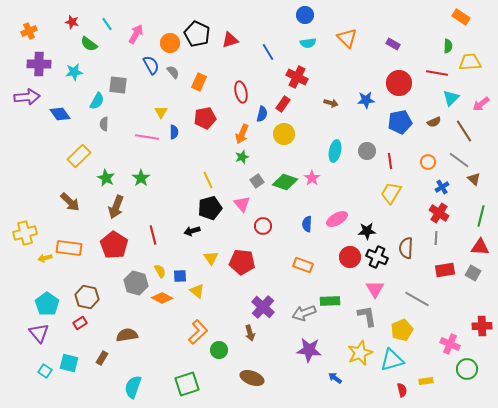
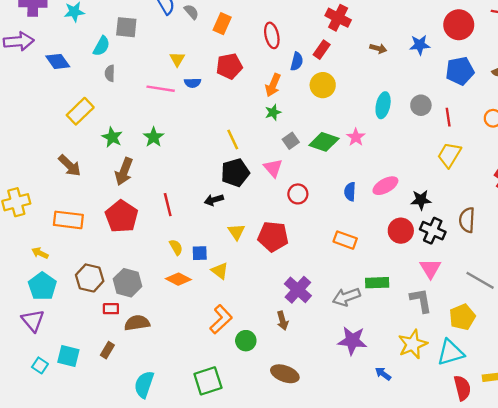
blue semicircle: (174, 132) -> (193, 83), turned 88
yellow arrow: (45, 258) -> (40, 253), moved, turned 40
gray hexagon: (136, 283) -> (128, 283), moved
red rectangle: (80, 323) -> (111, 309), moved, turned 32
red semicircle: (402, 390) -> (462, 388), size x1.5

